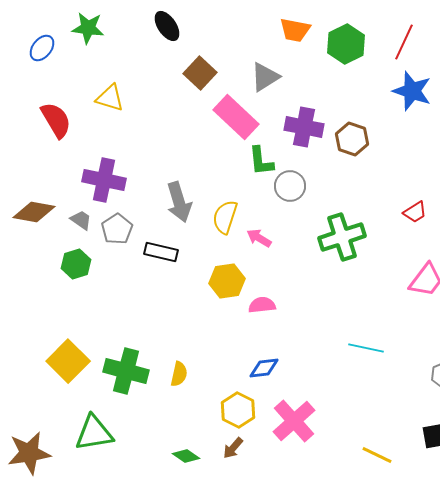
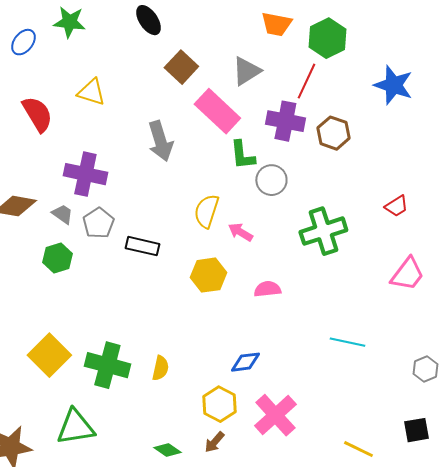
red line: (404, 42) -> (306, 81), moved
gray arrow: (179, 202) -> (160, 141), moved
pink semicircle: (262, 305) -> (267, 289), moved

